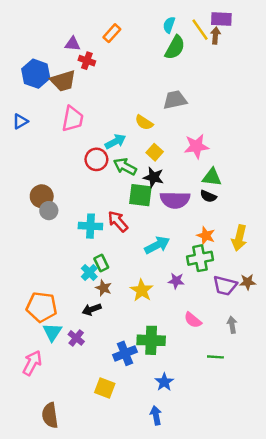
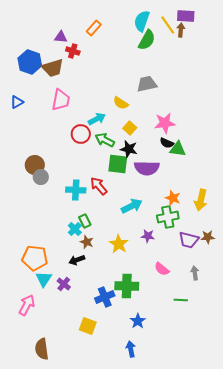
cyan semicircle: (169, 25) -> (142, 21), size x1.5
black semicircle: (208, 196) -> (167, 143), moved

